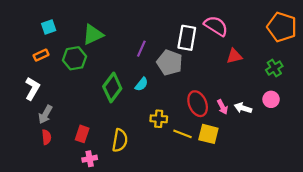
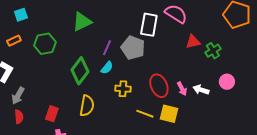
green triangle: (93, 35) -> (82, 22), moved
purple line: (141, 49) -> (107, 48), moved
green cross: (274, 68) -> (213, 51), moved
yellow cross: (159, 119) -> (123, 89), moved
yellow semicircle: (120, 140) -> (87, 106), moved

